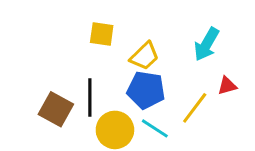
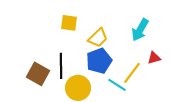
blue pentagon: (146, 90) -> (99, 61), turned -30
cyan line: (155, 128) -> (117, 85), moved

